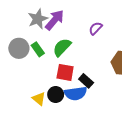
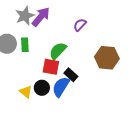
green semicircle: (62, 47) -> (58, 51), moved
green rectangle: (38, 49) -> (25, 45), turned 32
blue semicircle: (76, 93) -> (61, 87), turned 130

